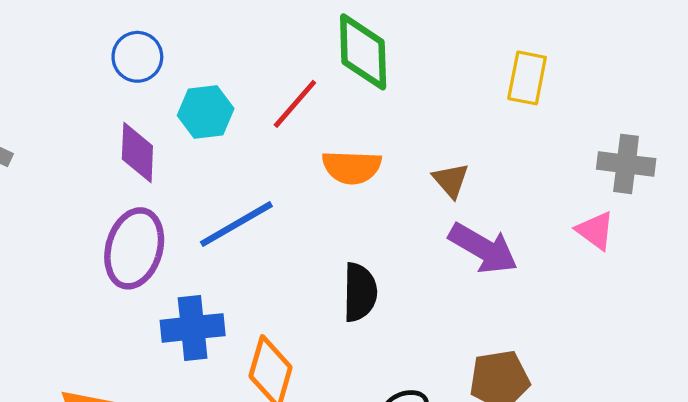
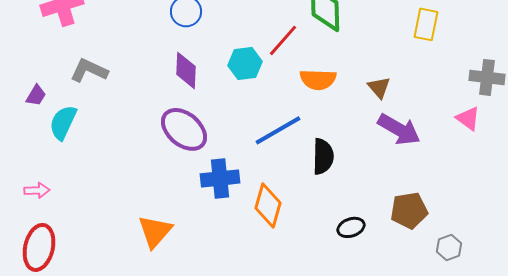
cyan hexagon: (206, 112) -> (245, 63), moved
blue line: (236, 224) -> (278, 130), moved
purple ellipse: (134, 248) -> (184, 129), turned -66

